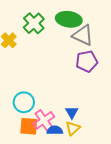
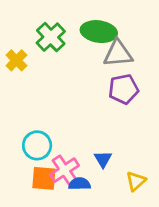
gray triangle: (83, 35) -> (118, 53), turned -30
yellow triangle: (73, 128) -> (136, 181), moved

